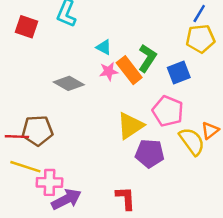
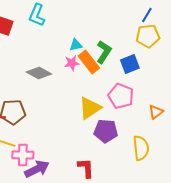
cyan triangle: (104, 47) -> (76, 45), moved, turned -40
yellow semicircle: (192, 141) -> (141, 148), moved, turned 30

